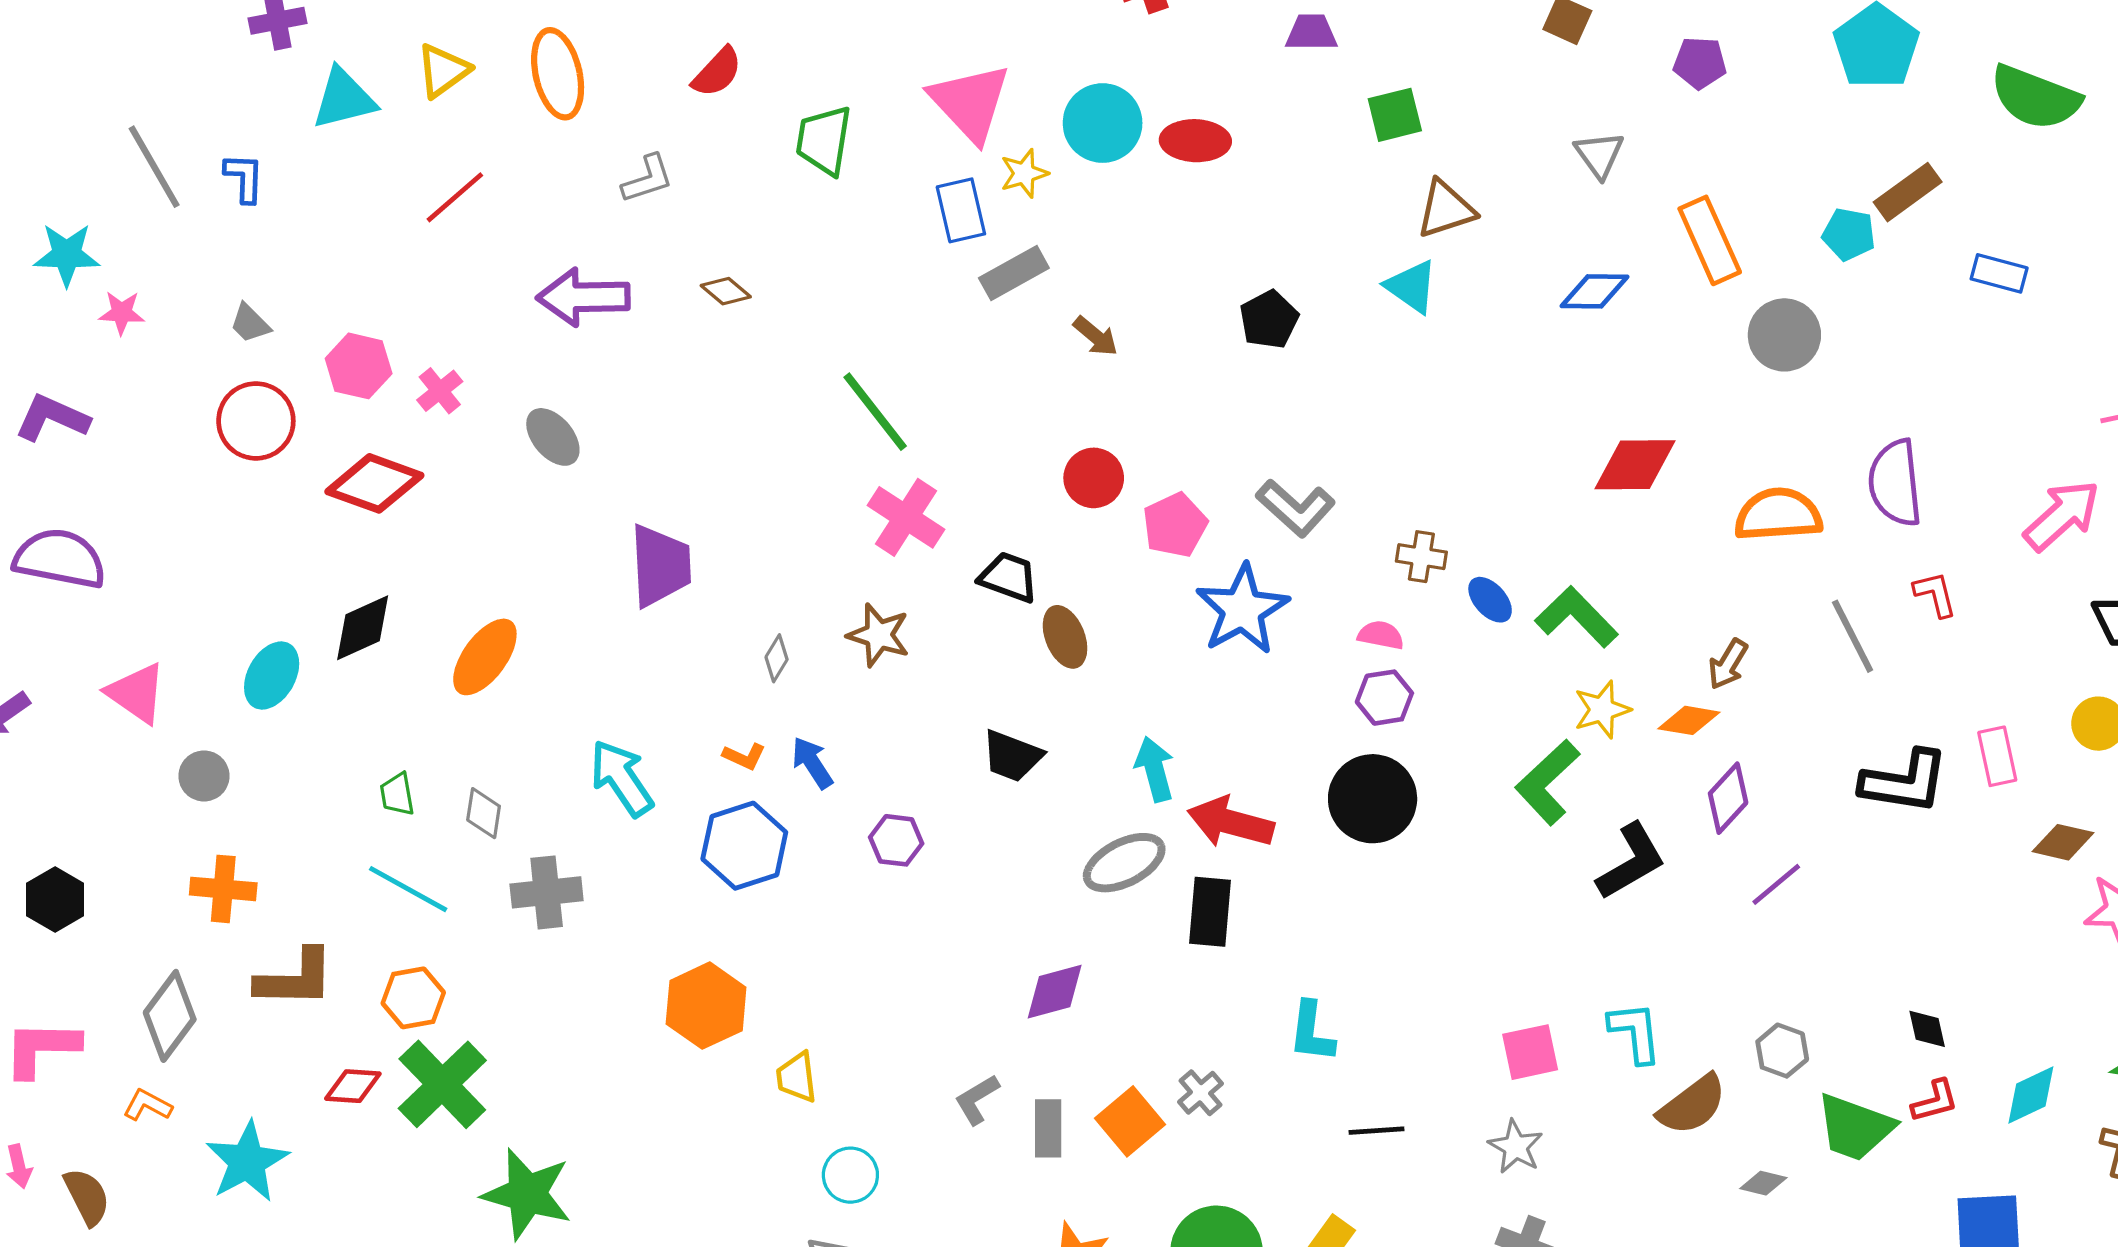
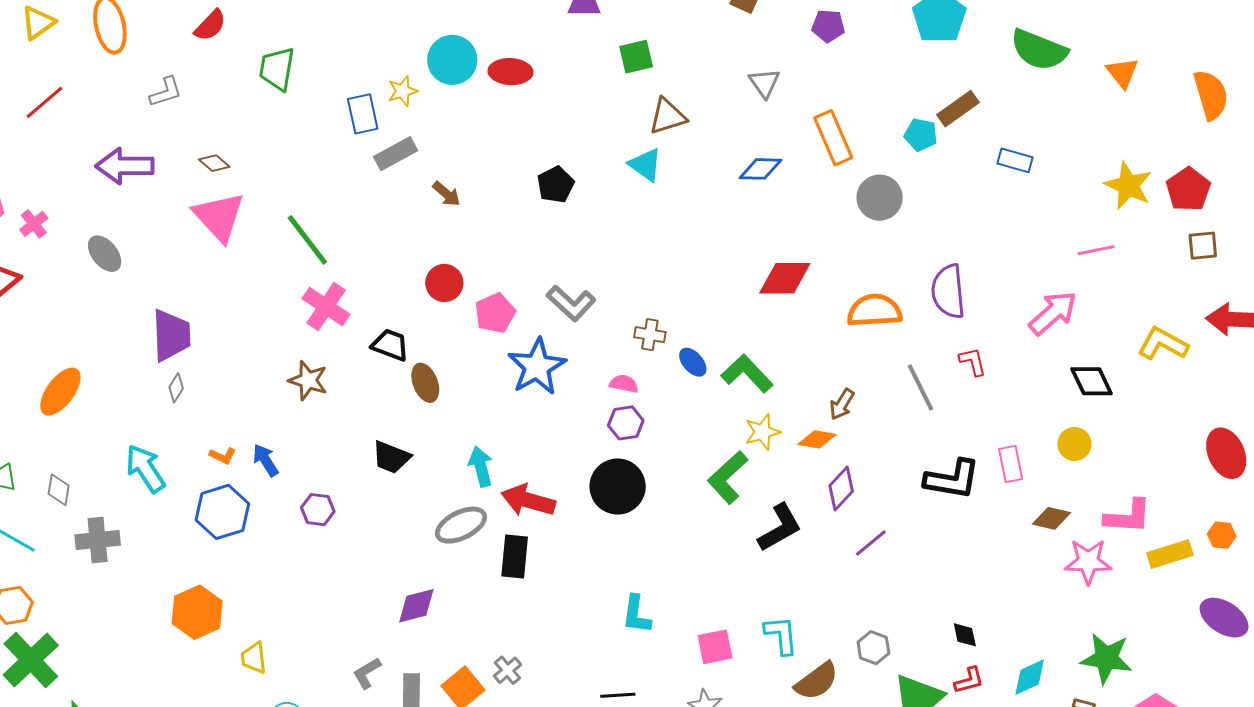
pink triangle: (970, 103) -> (219, 217), moved
gray diamond: (777, 658) -> (176, 388), moved
cyan L-shape: (1312, 1032) -> (636, 614), moved

